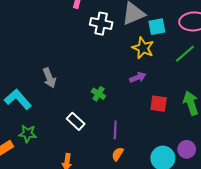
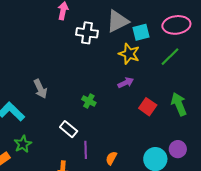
red square: (159, 104) -> (148, 107), turned 30
purple line: (115, 130) -> (86, 150), moved
green star: (28, 134) -> (23, 144), turned -30

